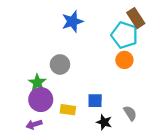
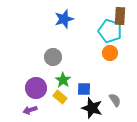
brown rectangle: (136, 18) -> (120, 16), turned 36
green star: (37, 83) -> (63, 80), moved
yellow rectangle: (68, 110) -> (60, 97), turned 32
black star: (104, 122) -> (92, 108), size x1.5

